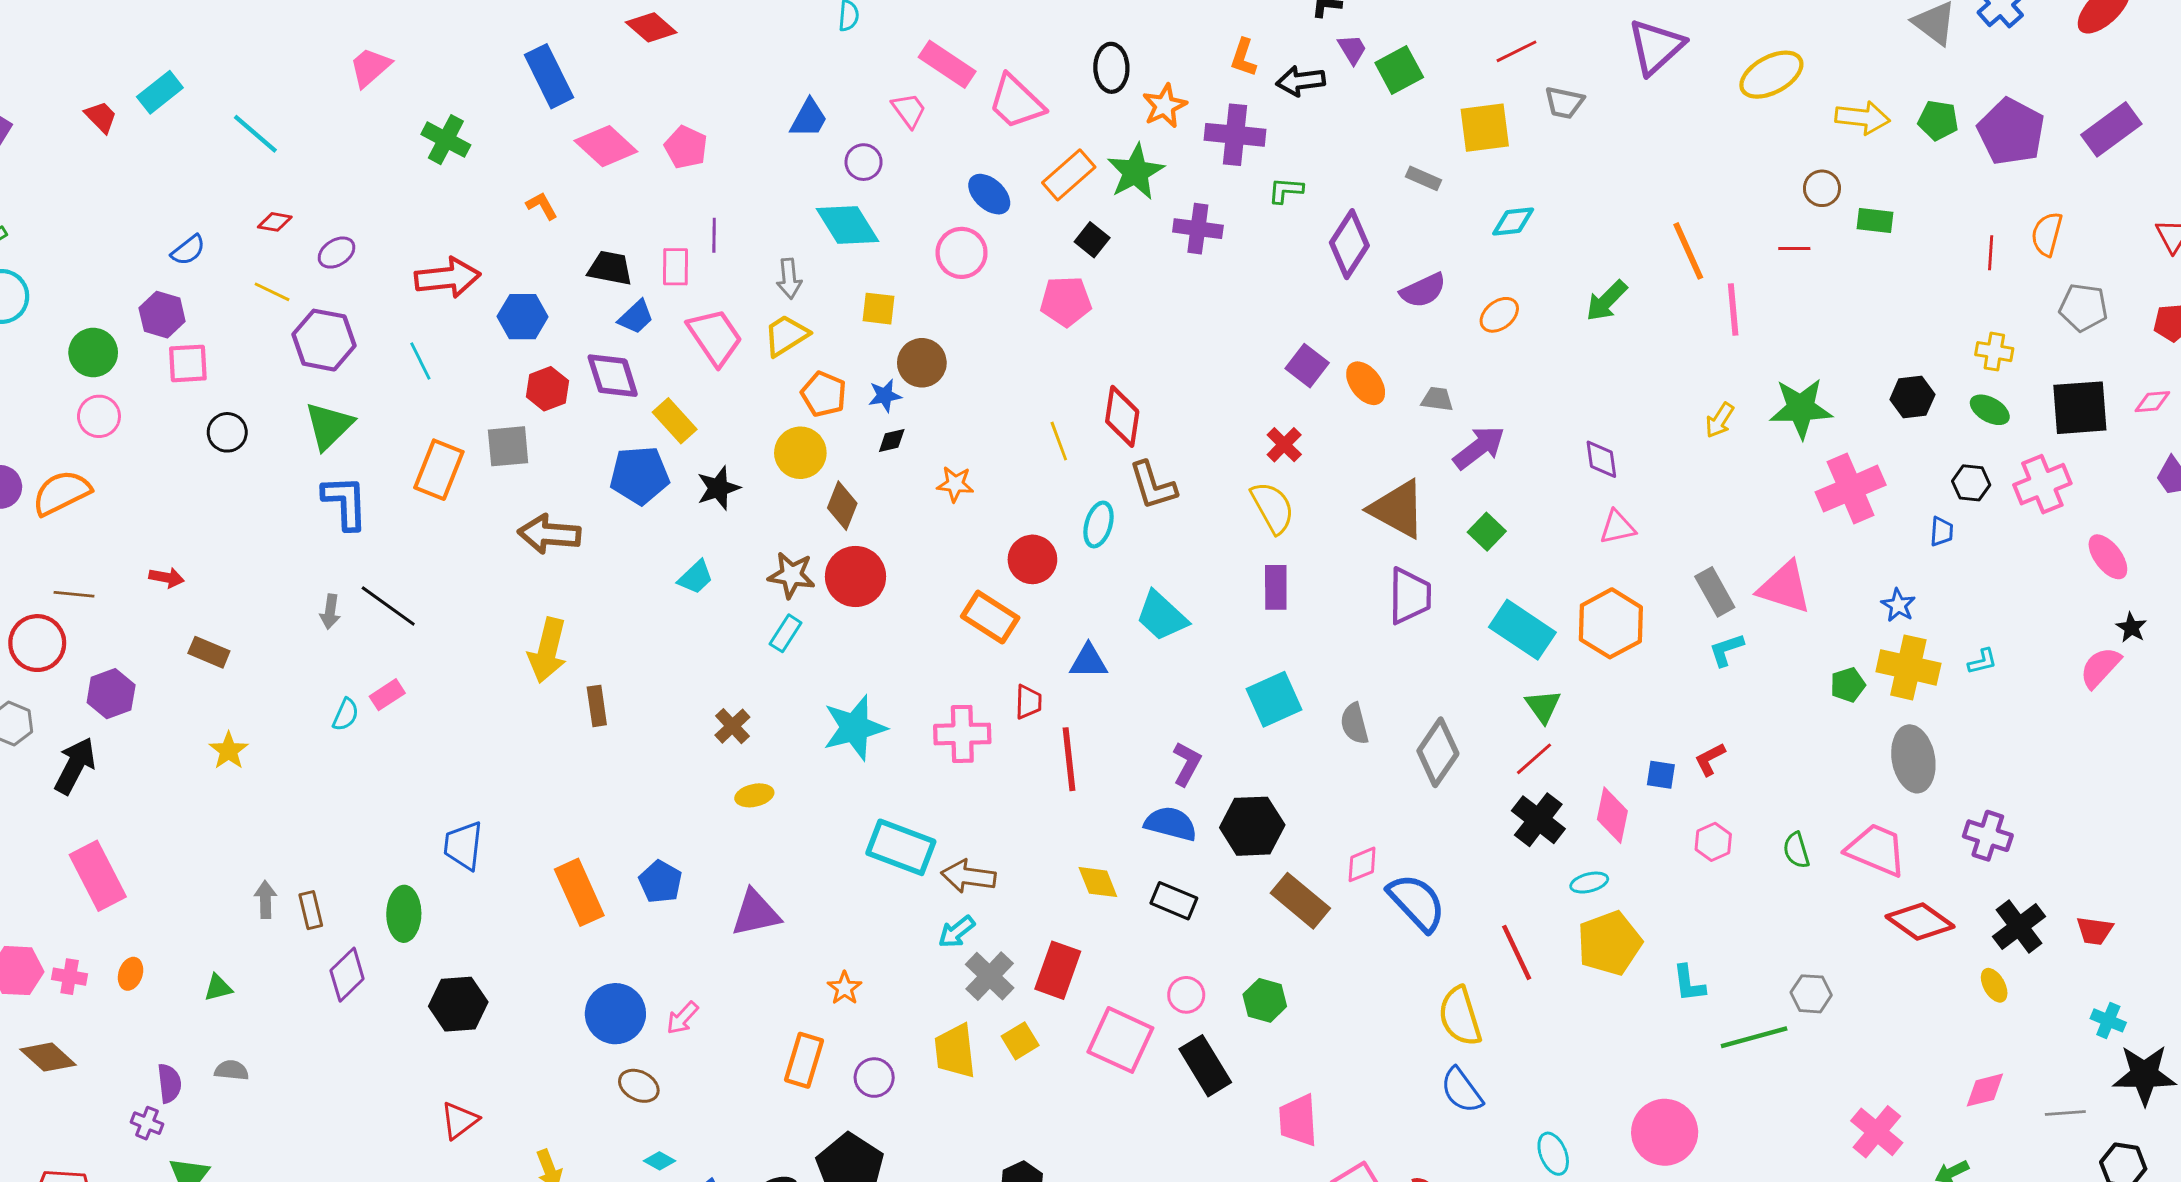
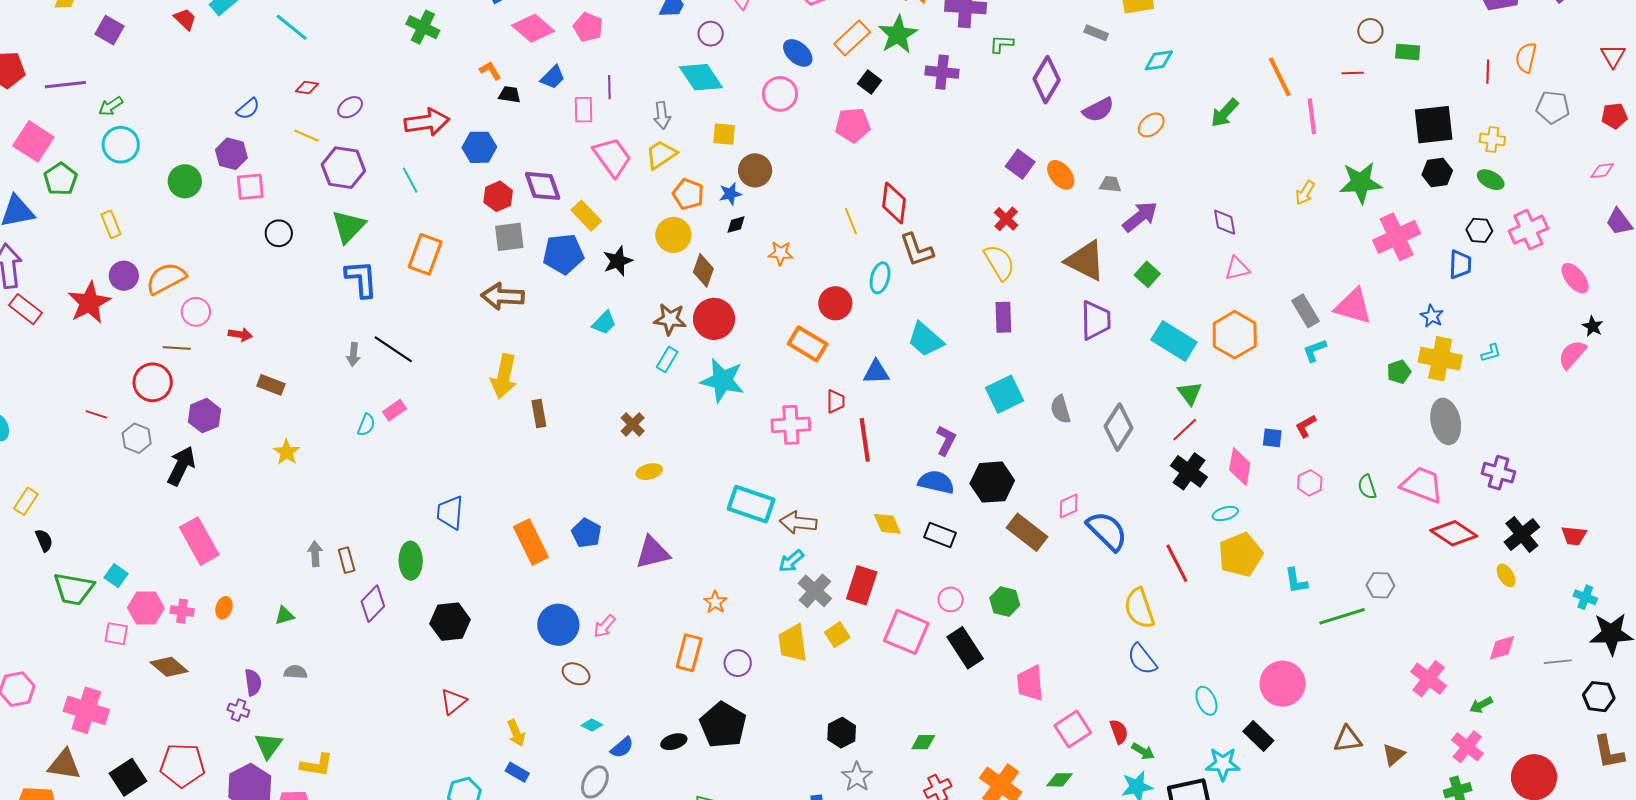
black trapezoid: (610, 268) -> (510, 95), moved, size x0.7
blue trapezoid: (636, 317) -> (553, 77), moved
black square: (2080, 408) -> (1434, 125), moved
pink circle: (99, 416) -> (196, 312), moved
gray square: (508, 446) -> (509, 237), moved
blue trapezoid: (1942, 532) -> (1460, 264), size x1.4
cyan star: (855, 728) -> (722, 381), moved, turned 30

